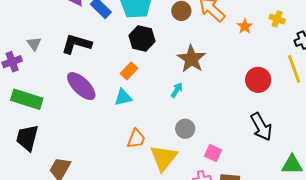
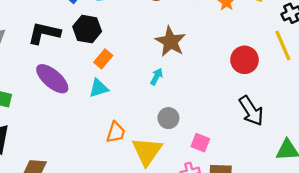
black hexagon: (142, 38) -> (87, 29), moved

